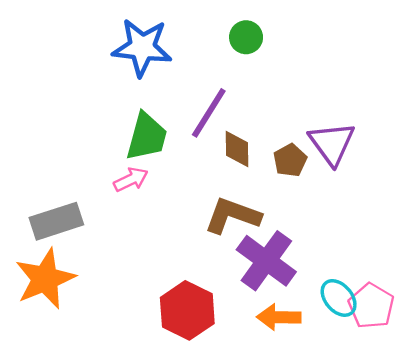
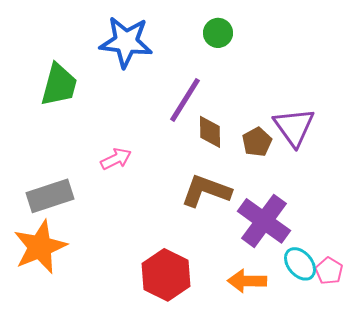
green trapezoid: (147, 137) -> (59, 85), moved
purple cross: (266, 261) -> (264, 221), moved
pink pentagon: (371, 306) -> (329, 271), size x0.7

